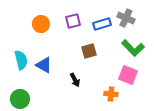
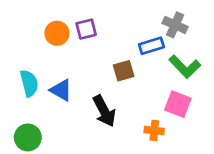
purple square: (73, 21) -> (86, 29), moved
blue rectangle: (102, 24) -> (151, 46), moved
black arrow: (75, 80) -> (104, 111), size x1.6

